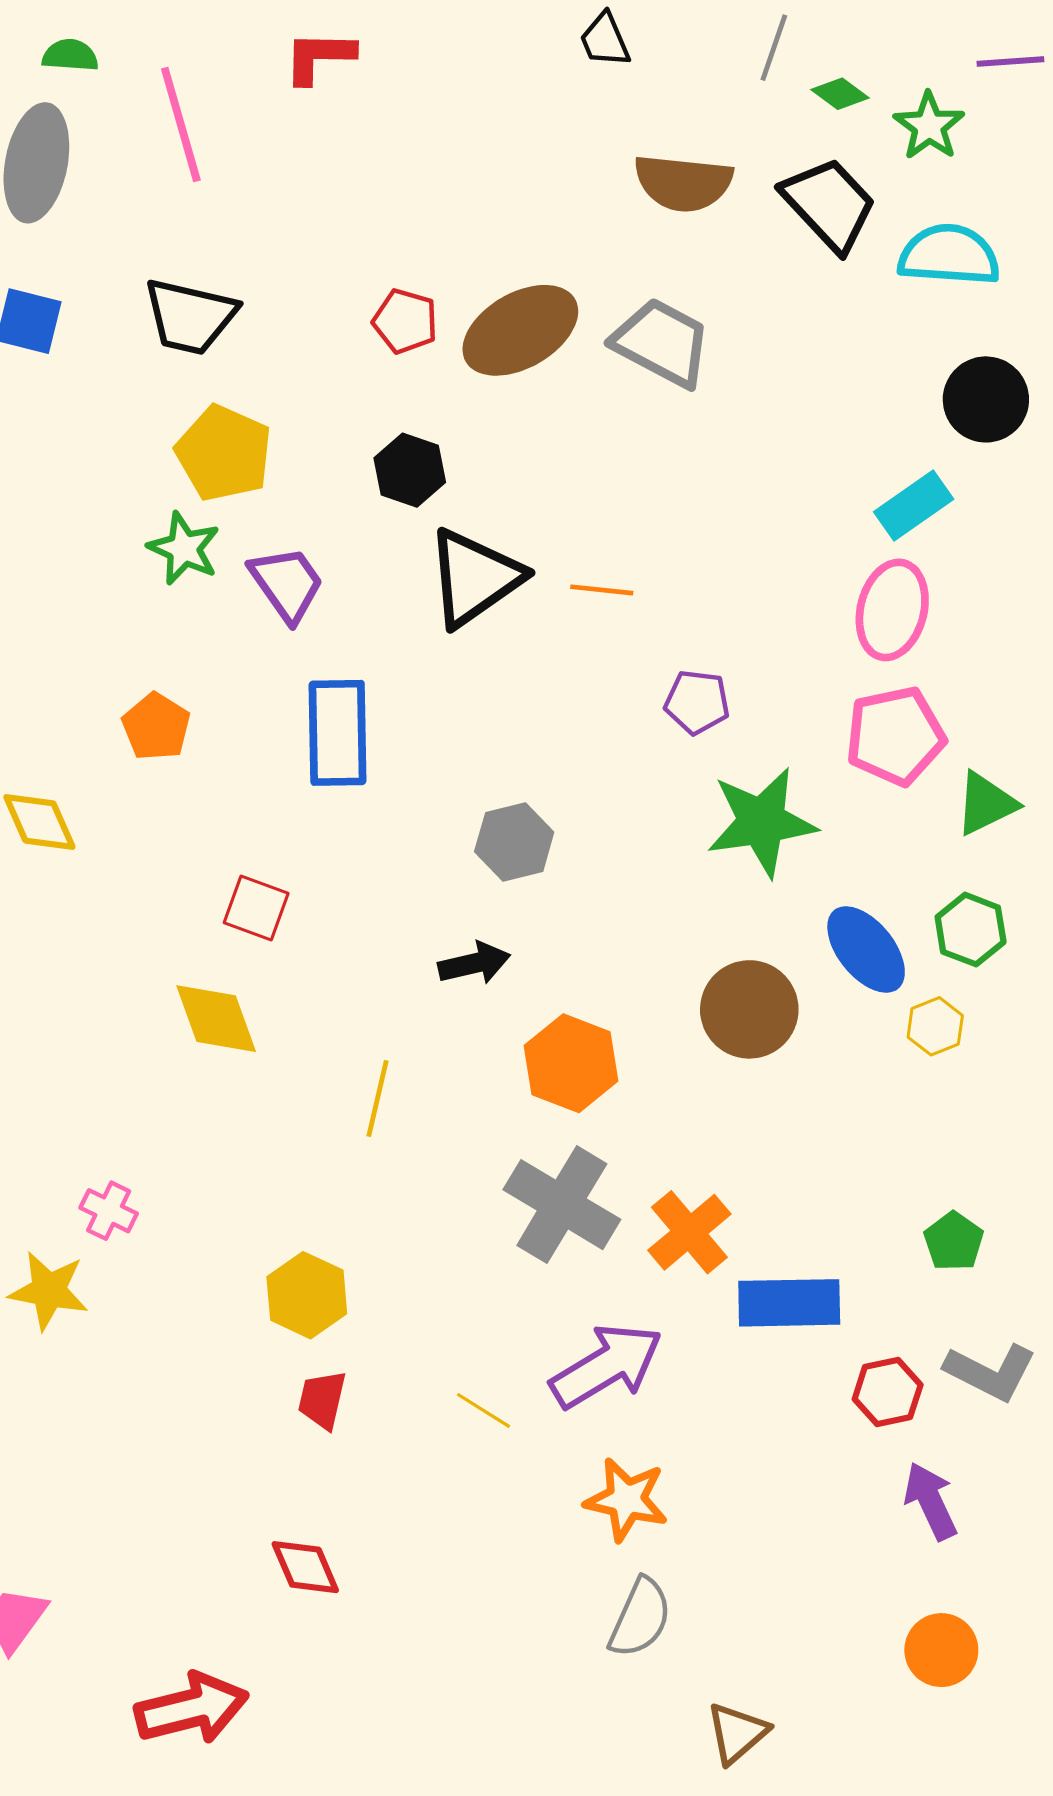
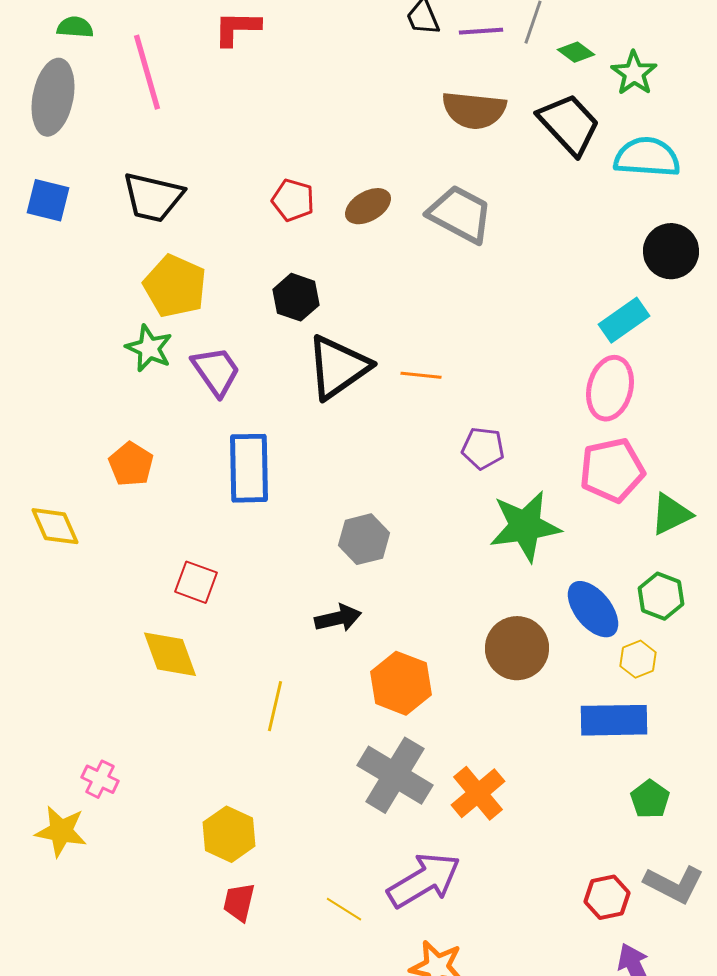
purple line: (1010, 61) -> (481, 31), moved
brown ellipse: (520, 330) -> (368, 206), size x0.6
blue rectangle: (789, 1303) -> (614, 720), moved

